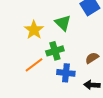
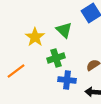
orange line: (34, 65) -> (16, 71), moved

